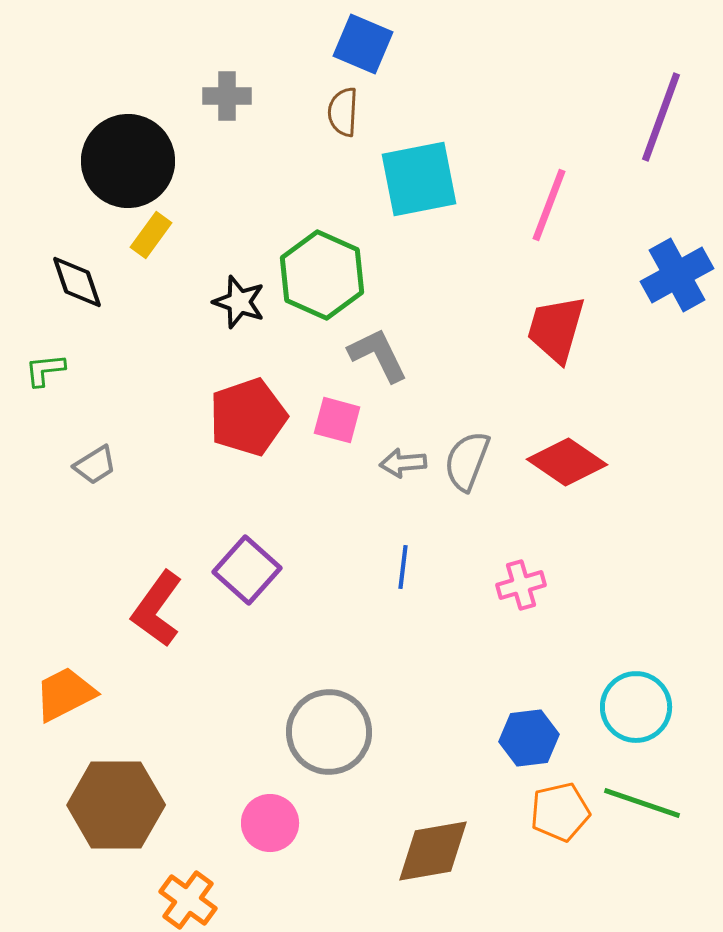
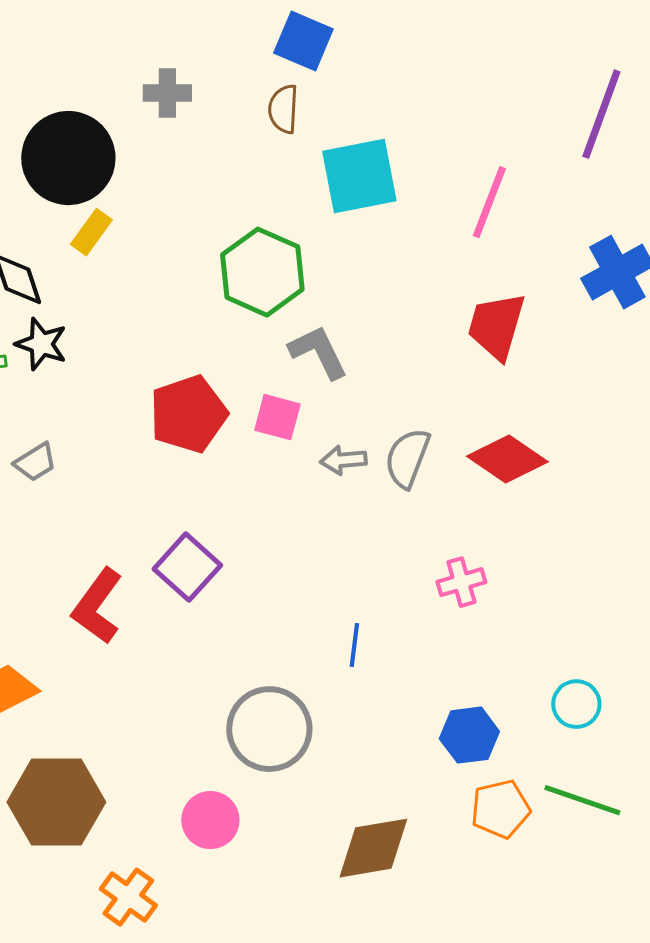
black star: (239, 302) -> (41, 344), moved
blue line: (403, 567) -> (354, 645), moved
cyan circle: (636, 707) -> (576, 704), size x0.7

